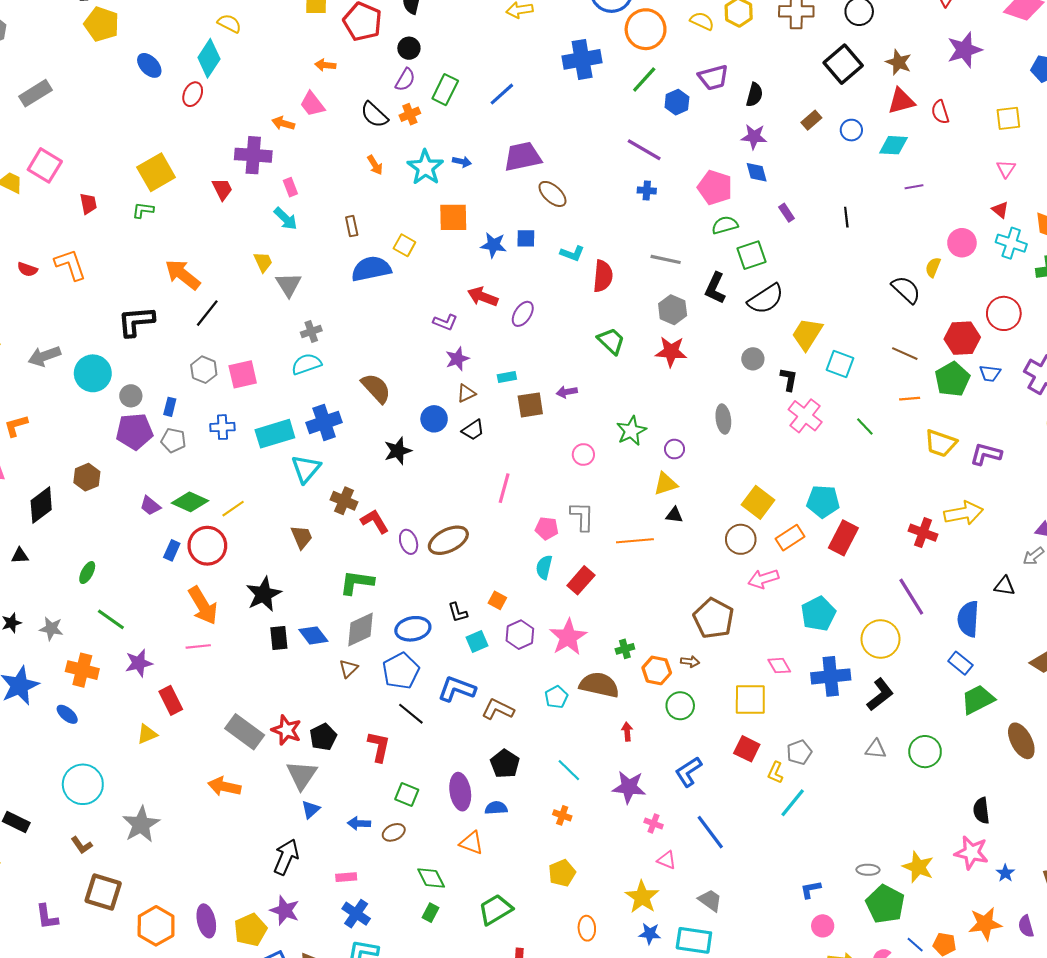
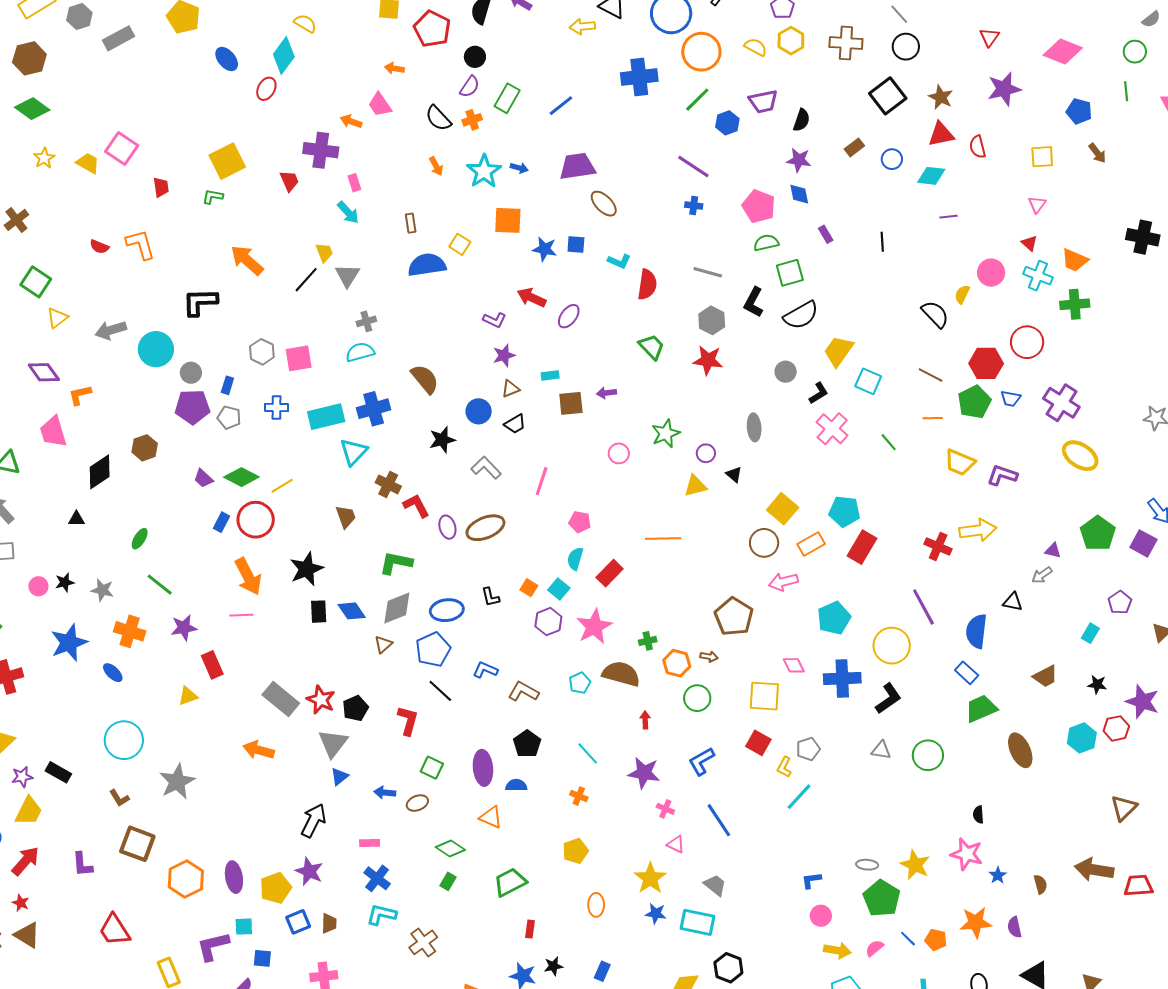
gray rectangle: (35, 93) -> (118, 38), moved
black line: (207, 313) -> (306, 280), moved
black L-shape: (789, 379) -> (819, 393), turned 45
black triangle: (674, 515) -> (734, 475), moved, turned 30
gray L-shape: (582, 516) -> (486, 468), moved, turned -48
cyan square: (477, 642) -> (559, 589), moved, turned -30
blue L-shape: (457, 689) -> (485, 670), size x0.7
black semicircle: (981, 811) -> (978, 815), size x0.7
green diamond: (431, 878) -> (450, 849), turned -32

